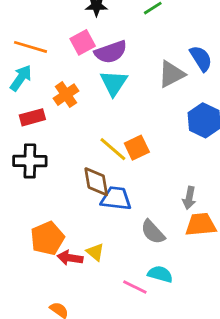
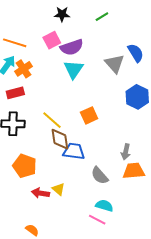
gray triangle: (171, 74) -> (115, 64), turned -45
orange cross: (66, 95) -> (24, 69), moved
yellow line: (113, 149) -> (52, 120), moved
orange pentagon: (47, 238) -> (25, 166), moved, turned -30
pink line: (135, 287) -> (97, 220), moved

